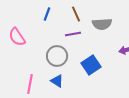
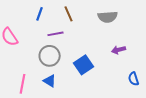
gray semicircle: (102, 24) -> (108, 17), moved
purple line: (73, 34) -> (56, 34), moved

